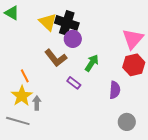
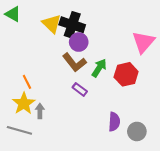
brown L-shape: (56, 58) -> (74, 63), moved
red hexagon: (134, 65) -> (126, 74), moved
purple semicircle: (115, 90) -> (114, 122), moved

